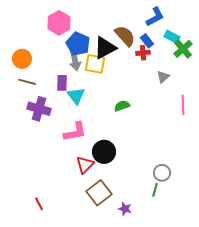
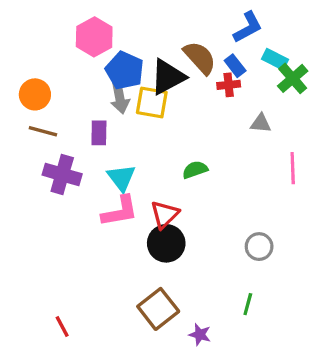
gray triangle: (163, 77) -> (261, 123), turned 48
cyan triangle: (76, 96) -> (121, 178), moved
red triangle: (85, 165) -> (165, 215), moved
gray circle: (162, 173) -> (259, 247), moved

